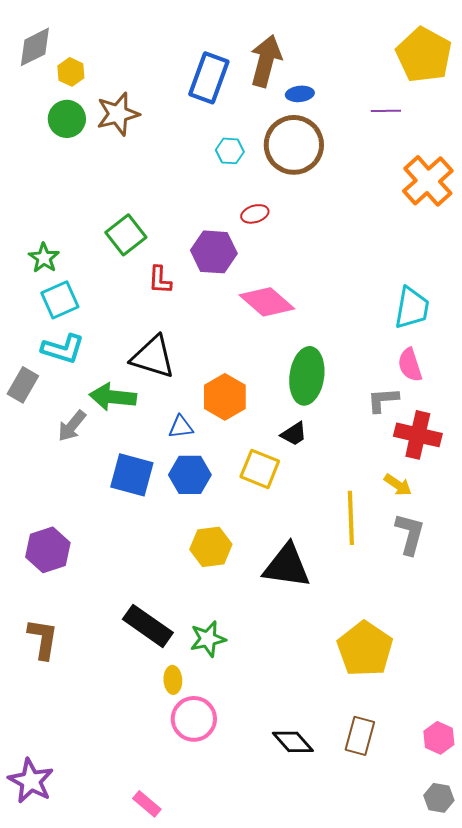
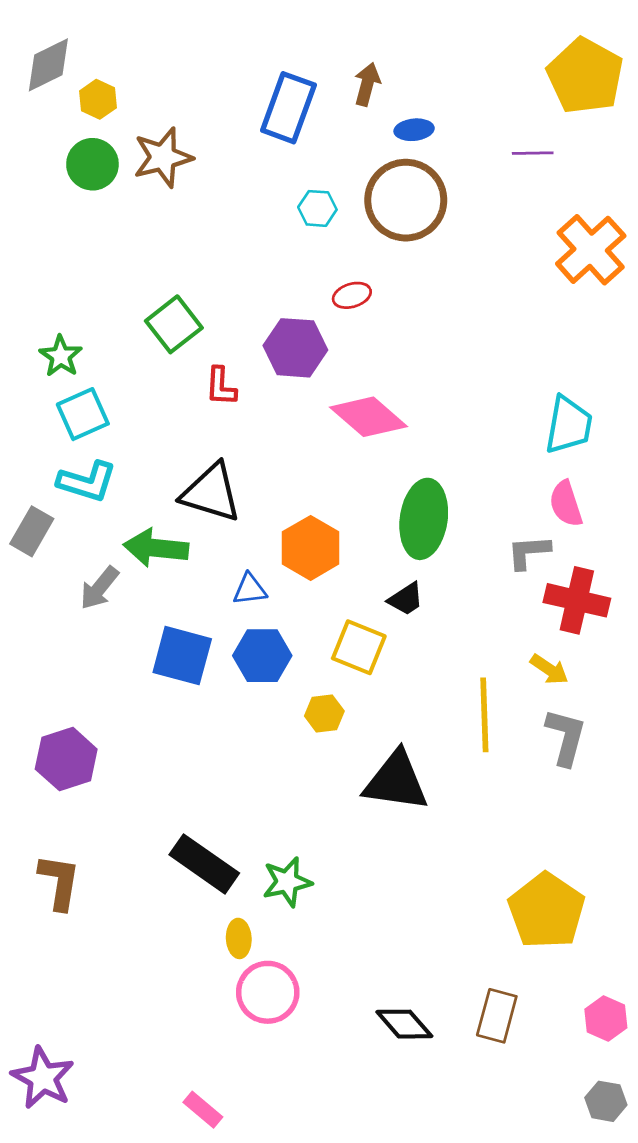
brown arrow: (266, 61) -> (367, 84), size x0.6
yellow hexagon: (211, 547) -> (324, 714), moved, size x0.7
yellow pentagon: (365, 649) -> (547, 911), moved

